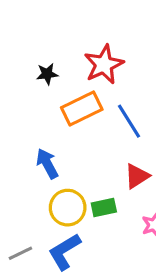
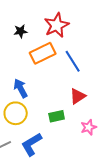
yellow circle: (68, 208) -> (16, 113), moved

